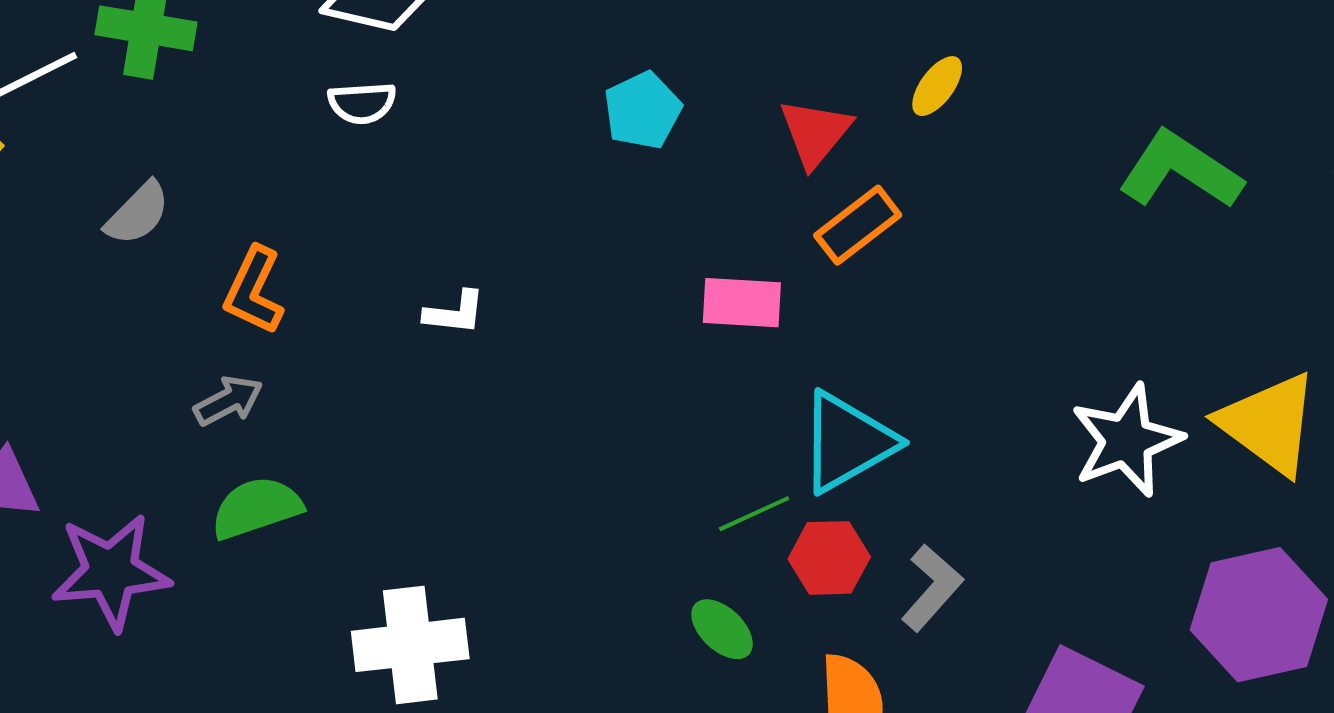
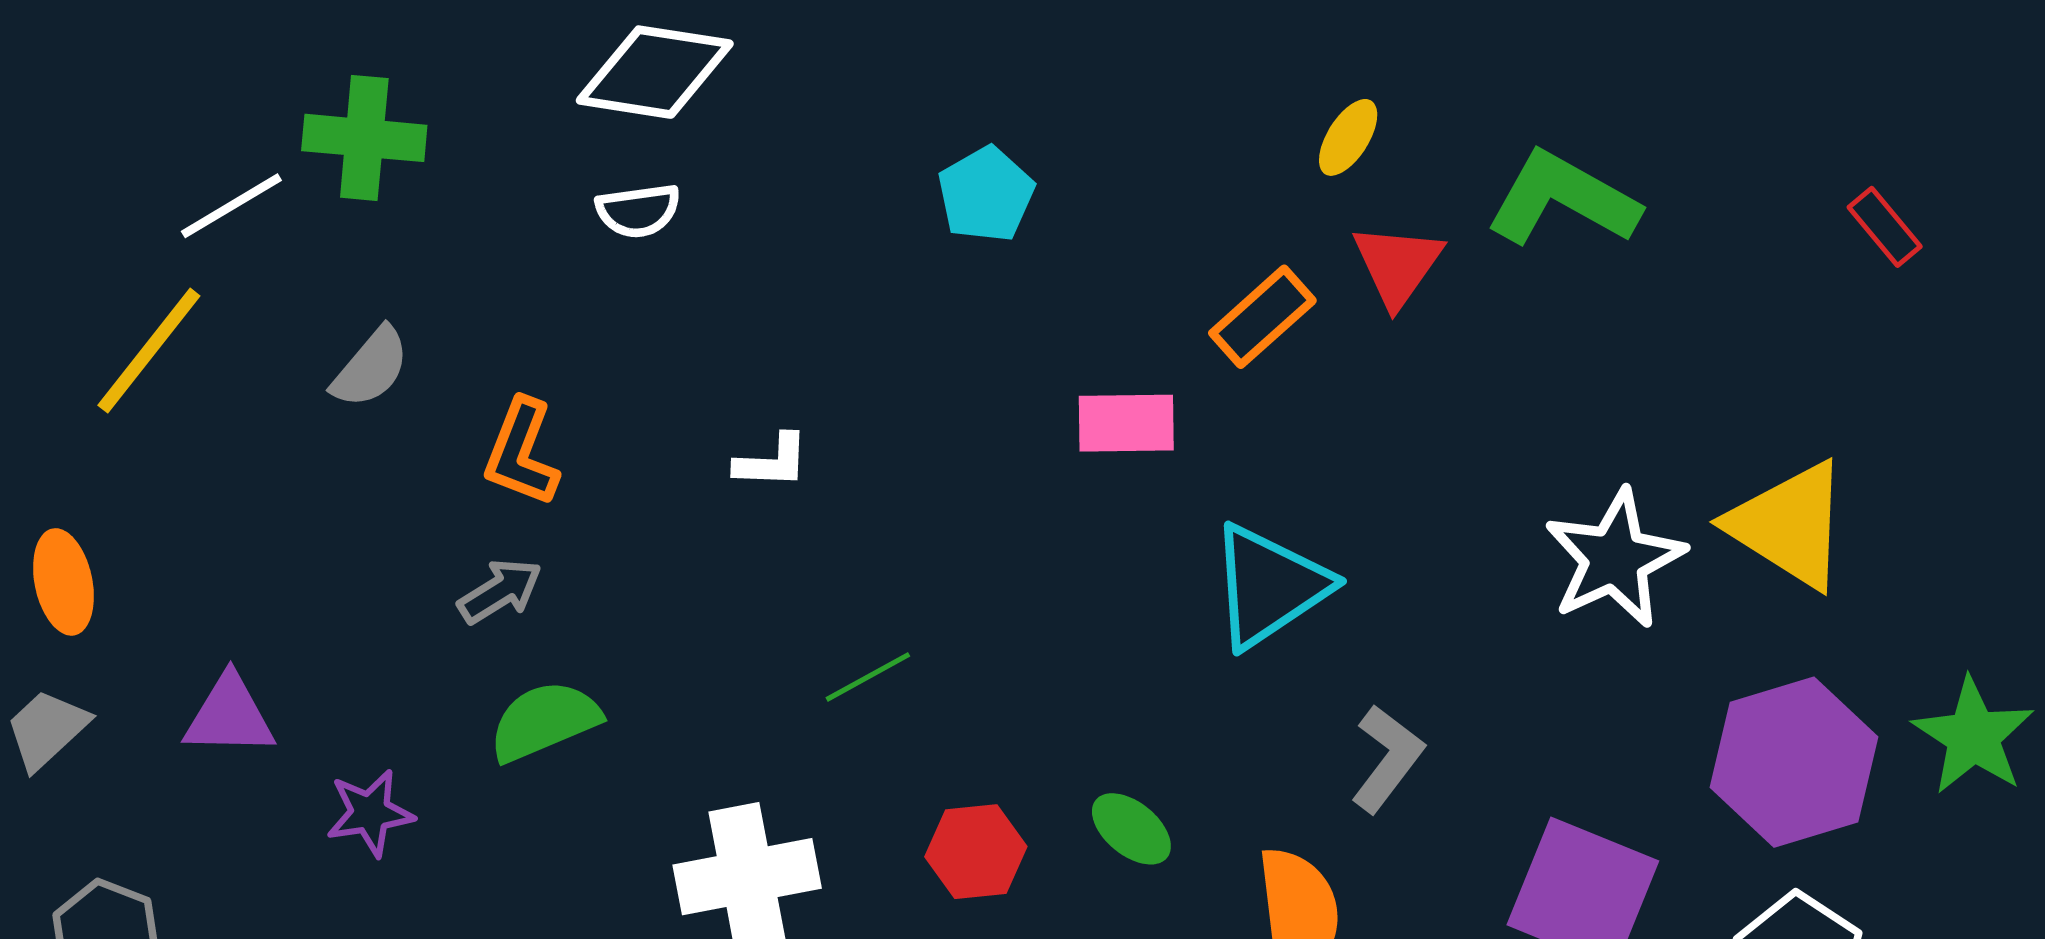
red triangle: (815, 133) -> (1398, 265), moved
green L-shape: (1180, 170) -> (1563, 199), moved
green line: (754, 514) -> (868, 677), moved
red hexagon: (829, 558) -> (976, 852), moved
purple star: (111, 571) -> (370, 813), size x0.6

